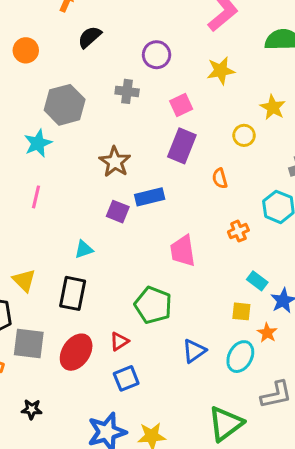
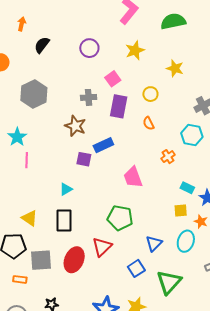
gray cross: (127, 91) -> (89, 97), moved
yellow circle: (244, 135) -> (150, 94), moved
cyan star: (38, 143) -> (17, 137), moved
red triangle: (119, 341) -> (102, 247), size x1.5
blue square: (126, 378) -> (136, 268), moved
green triangle: (226, 424) -> (169, 282), moved

